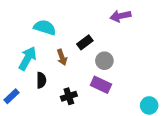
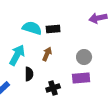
black rectangle: (85, 42) -> (53, 29), moved, turned 32
brown arrow: (62, 57) -> (47, 54), turned -136
purple rectangle: (101, 85) -> (81, 78), turned -30

